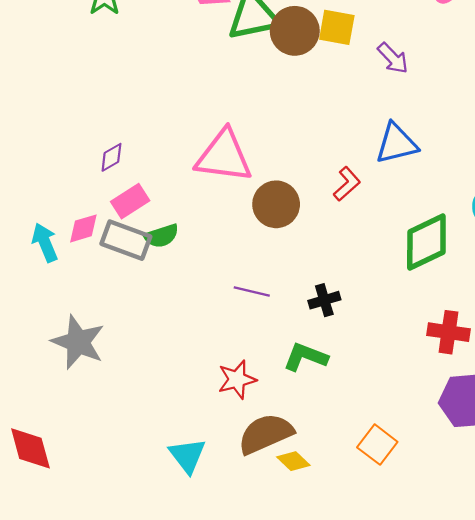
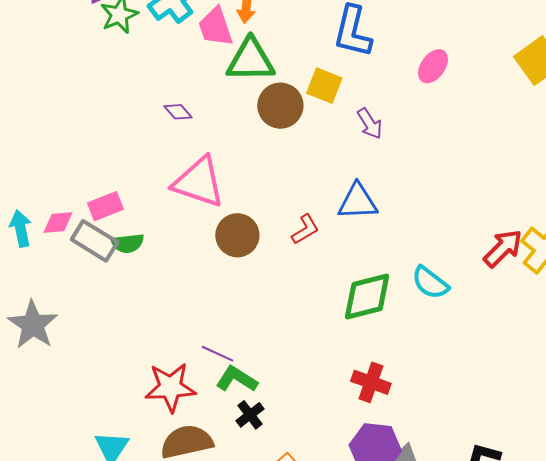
brown circle: (295, 31) -> (280, 106), moved
purple diamond: (111, 157) -> (178, 112), moved, turned 68
purple line: (252, 292) -> (218, 354), moved
black cross: (324, 300) -> (250, 415), moved, turned -32
red star: (237, 380) -> (170, 387), size x1.4

